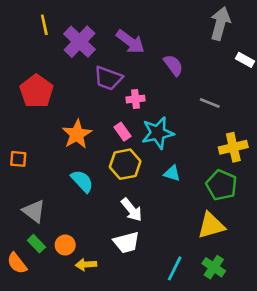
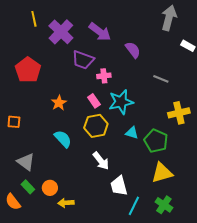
orange star: (77, 134) -> (59, 103), size x0.7
green pentagon: (222, 185) -> (156, 141), moved
white trapezoid: (126, 242) -> (119, 186), moved, turned 90

